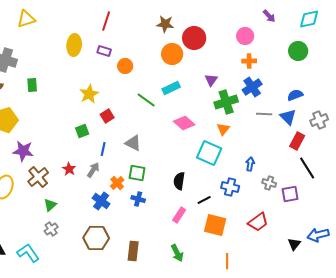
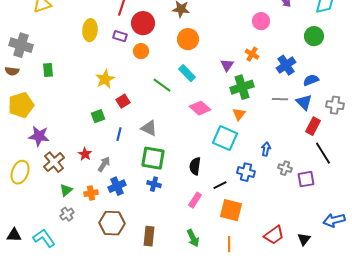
red circle: (194, 38) -> (143, 23), moved
orange cross: (249, 61) -> (252, 54), moved, turned 32
blue cross: (252, 87) -> (286, 65), moved
cyan rectangle: (171, 88) -> (187, 73), turned 72
gray cross: (319, 120) -> (335, 105), turned 30
gray arrow: (93, 170) -> (104, 164), moved
green square: (137, 173) -> (153, 158), size x1.4
orange cross: (117, 183) -> (91, 193), moved, turned 32
blue cross: (101, 201) -> (117, 186), turned 30
red trapezoid: (258, 222) -> (274, 235), moved
black triangle: (294, 244) -> (304, 239), moved
orange line: (227, 261) -> (229, 244), moved

